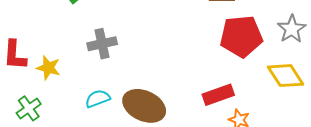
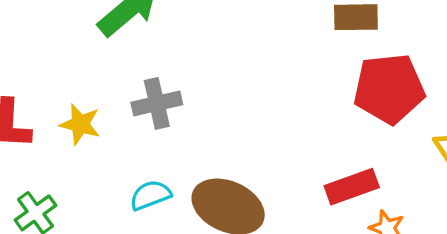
yellow star: (48, 68) -> (80, 124), moved

